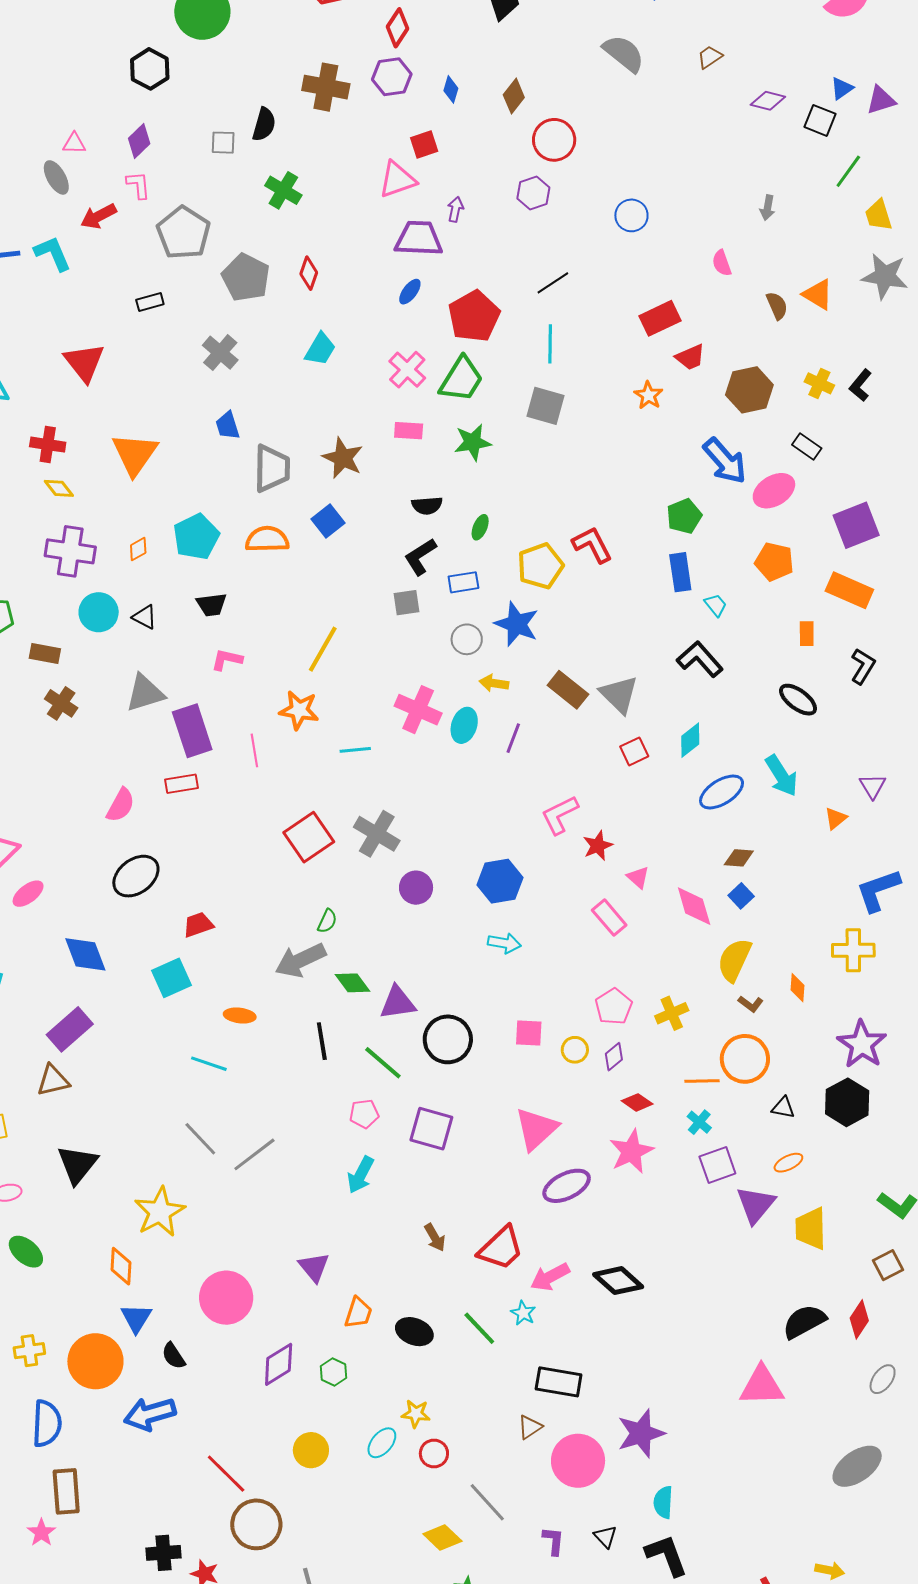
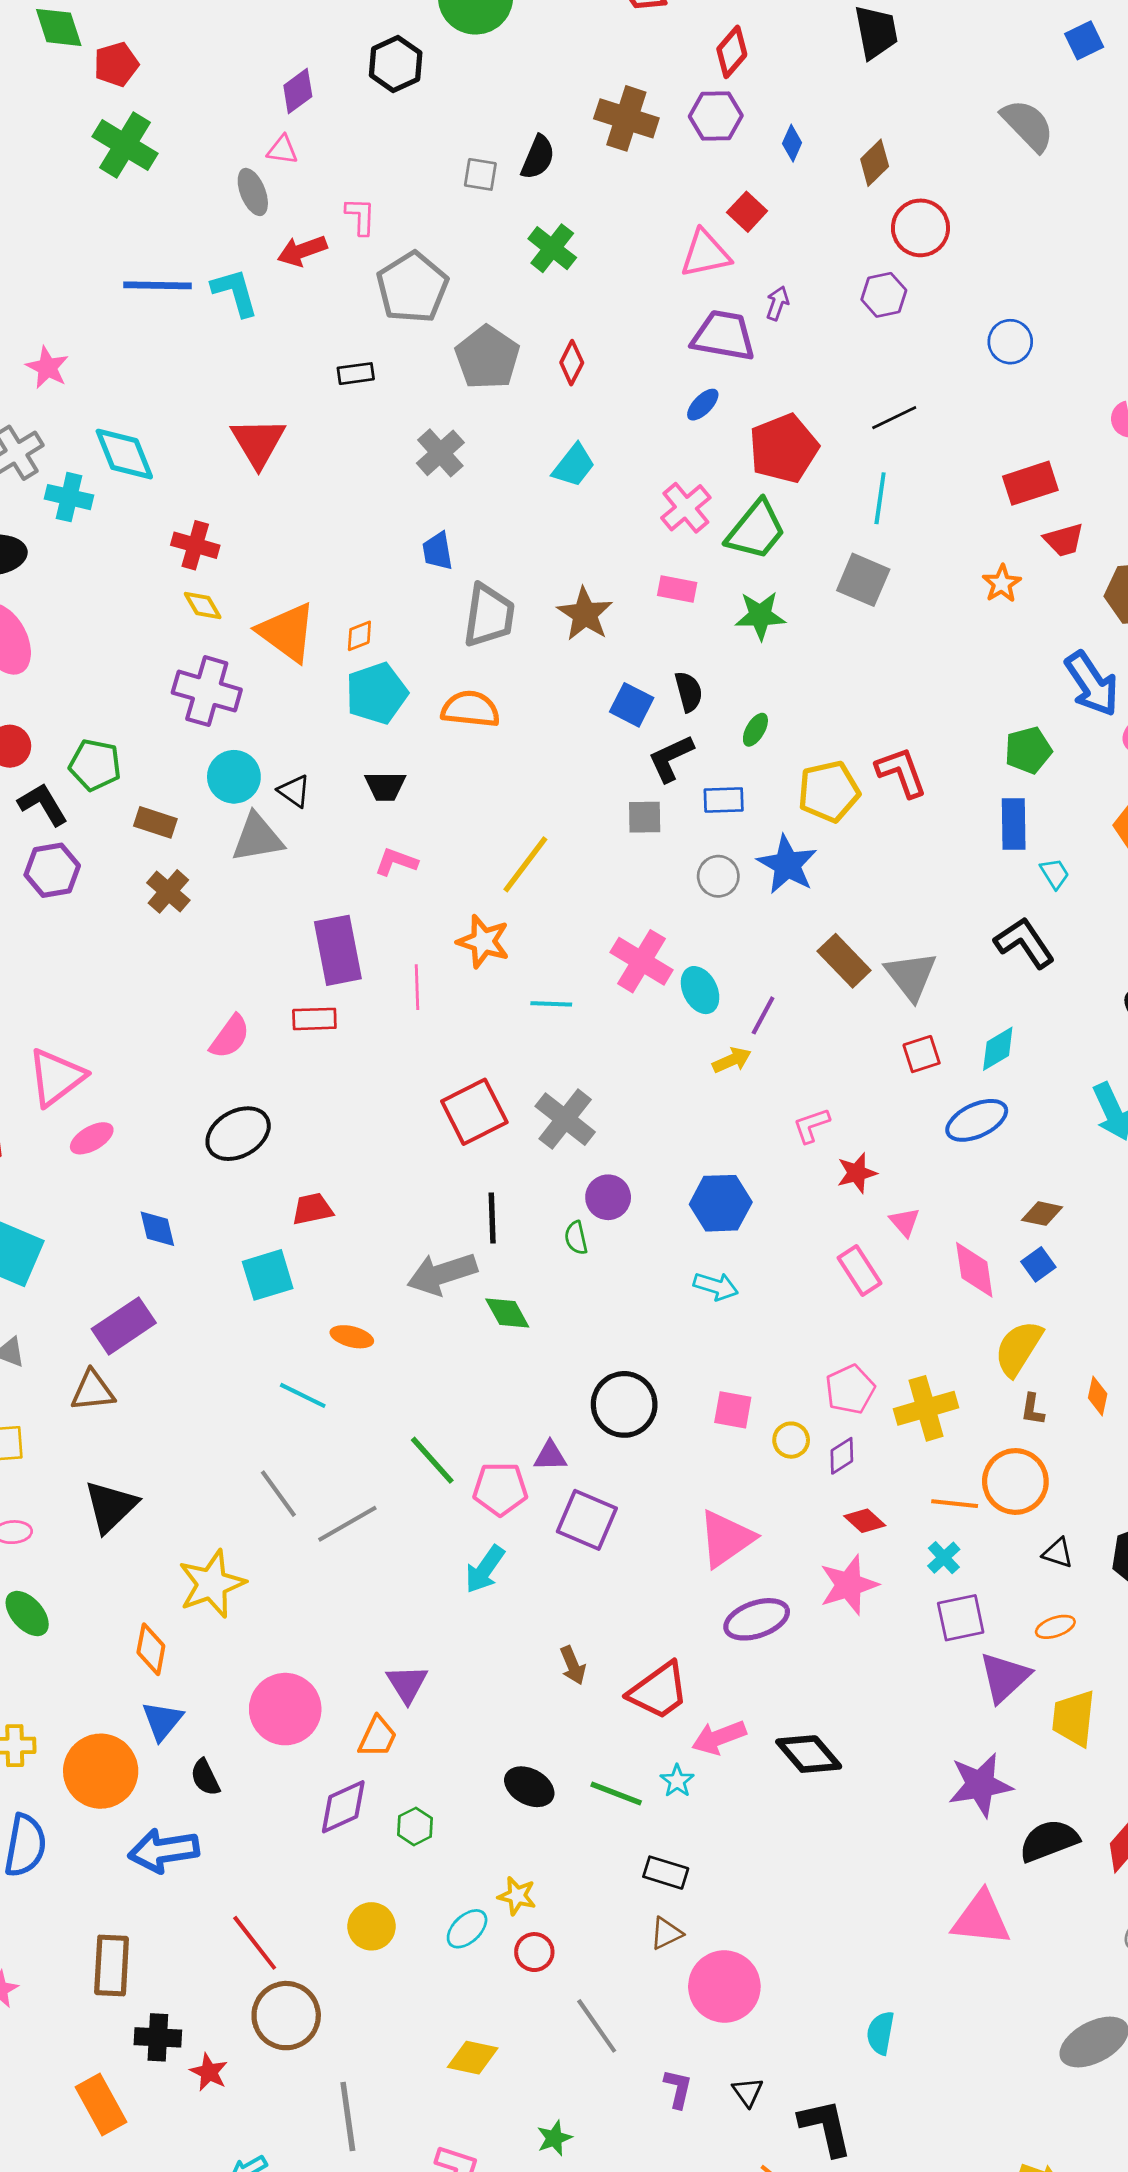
purple diamond: (139, 141) -> (298, 91), moved
red square: (424, 145) -> (747, 212), turned -36
orange triangle: (135, 454) -> (287, 632), moved, turned -36
black semicircle: (427, 506) -> (689, 692), turned -108
blue square: (328, 521) -> (632, 705), moved, turned -32
orange diamond: (138, 549) -> (359, 636), moved
yellow arrow: (494, 683) -> (732, 1060), moved, turned 140
gray triangle: (145, 693) -> (257, 838), moved
cyan ellipse: (464, 725) -> (700, 990), turned -52
blue ellipse: (722, 792) -> (977, 1120), moved
pink L-shape: (560, 815) -> (811, 1125), size x0.7
green semicircle: (327, 921) -> (576, 1238), moved, turned 135
blue diamond: (85, 954) -> (157, 1229), size x0.7
purple triangle: (398, 1003) -> (550, 1456), moved, size x0.7
brown L-shape: (751, 1004) -> (1032, 1409), turned 55
yellow cross: (672, 1013) -> (926, 1408), size x1.4
black line: (322, 1041) -> (492, 1218), moved
green line: (383, 1063) -> (432, 1460), moved
pink pentagon: (364, 1114) -> (500, 1489), size x1.4
orange trapezoid: (358, 1313) -> (378, 1737), moved
green line: (479, 1328) -> (616, 1794), turned -33
black rectangle: (559, 1382) -> (666, 1873), moved, size x0.7
purple star: (641, 1433) -> (980, 1785), moved
brown rectangle: (66, 1491) -> (112, 1966), moved
cyan semicircle: (663, 1502) -> (881, 2033), moved
yellow diamond: (442, 1537) -> (473, 2058), moved, turned -39

